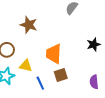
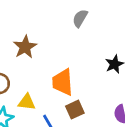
brown star: (29, 25) -> (25, 47), turned 30

